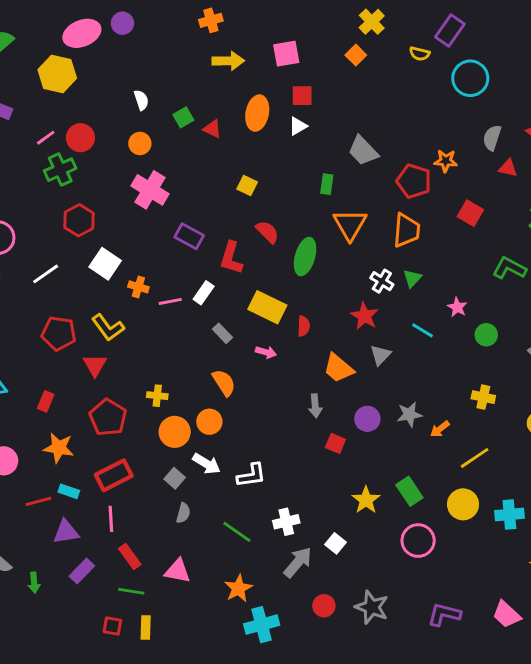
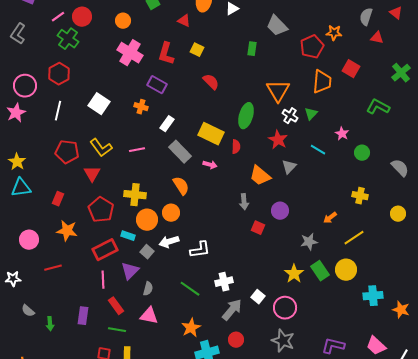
red triangle: (212, 129) -> (184, 21), moved
green cross: (60, 170) -> (68, 39), turned -30
red pentagon: (414, 181) -> (312, 47), turned 30
red hexagon: (79, 220) -> (59, 74), moved
orange triangle: (350, 225) -> (278, 91), moved
orange trapezoid: (407, 230) -> (322, 82), moved
green ellipse: (305, 257) -> (246, 116), moved
red L-shape: (231, 258) -> (166, 54), moved
white line: (46, 274) -> (58, 111), turned -42
orange cross: (138, 287) -> (141, 107), moved
pink line: (170, 301) -> (137, 150), moved
gray rectangle: (222, 333) -> (180, 152), size x1.6
yellow cross: (157, 396) -> (135, 195), size x1.5
gray star: (409, 414) -> (309, 242), moved
white arrow: (207, 464) -> (169, 242), turned 132
cyan rectangle: (69, 491) -> (128, 236), moved
green rectangle: (409, 491) -> (320, 271), moved
yellow star: (366, 500) -> (294, 274), moved
gray semicircle: (183, 513) -> (148, 289), moved
cyan cross: (509, 514) -> (373, 296), moved
purple triangle: (66, 532) -> (130, 271), moved, turned -36
pink circle: (418, 541) -> (285, 308), moved
purple rectangle: (82, 571) -> (83, 316), turned -36
red circle: (324, 606) -> (236, 340), moved

